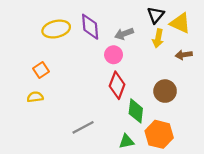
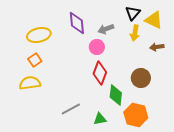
yellow ellipse: (56, 29) -> (39, 35), moved
yellow semicircle: (35, 97) -> (30, 83), size x1.5
green triangle: (126, 141) -> (100, 119), moved

